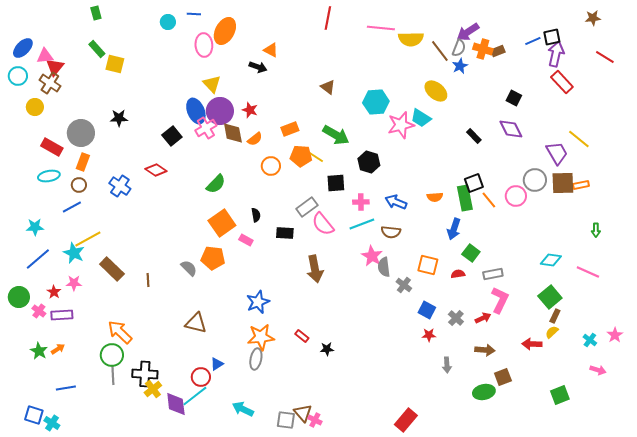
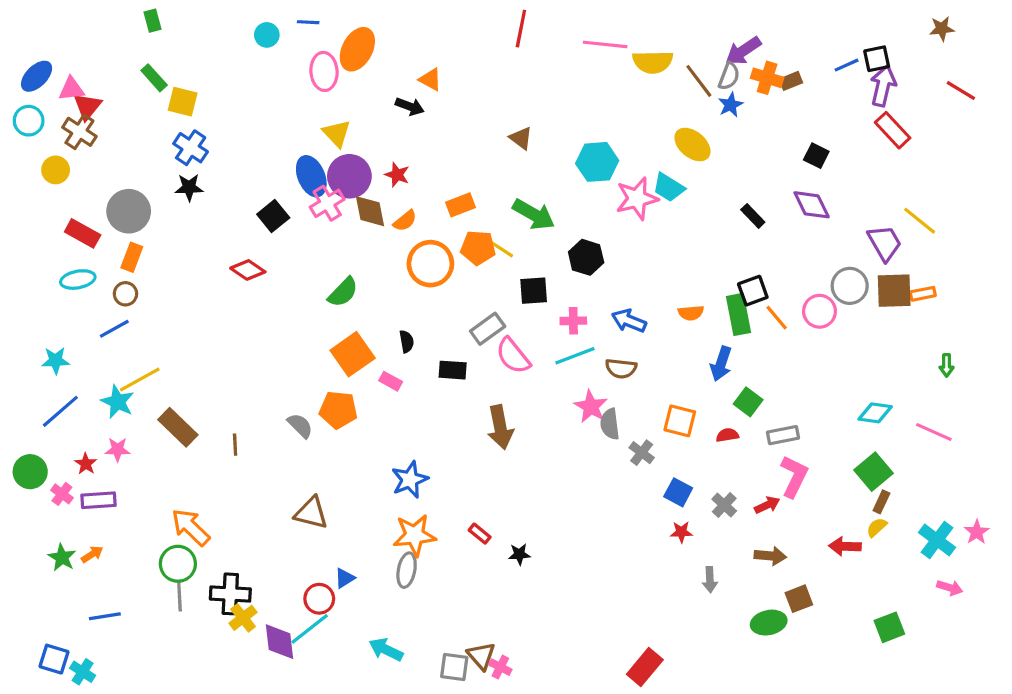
orange circle: (271, 166) -> (430, 264), size x1.5
blue cross: (120, 186) -> (191, 148), moved
cyan cross: (590, 340) -> (937, 540), size x1.6

